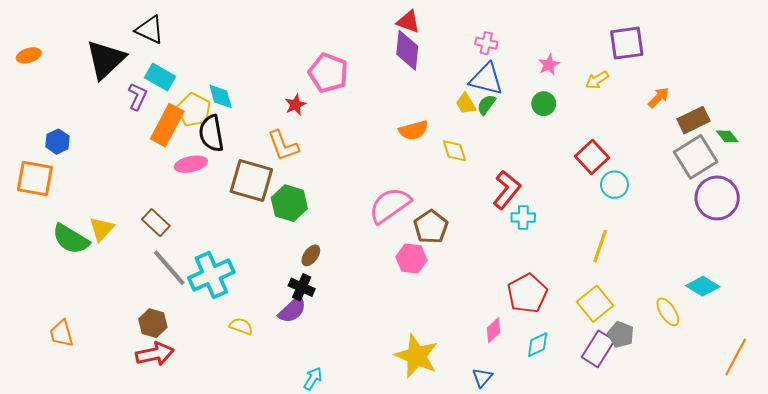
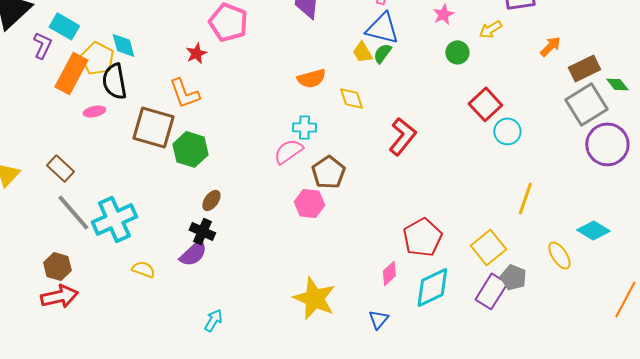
green circle: (544, 104) -> (457, 52), moved
pink ellipse: (191, 164) -> (94, 111), size x0.7
pink semicircle: (390, 205) -> (288, 151), size x0.7
cyan cross: (523, 217) -> (304, 127), moved
yellow line: (600, 246) -> (525, 198), moved
cyan diamond: (538, 345) -> (432, 287), size x1.6

